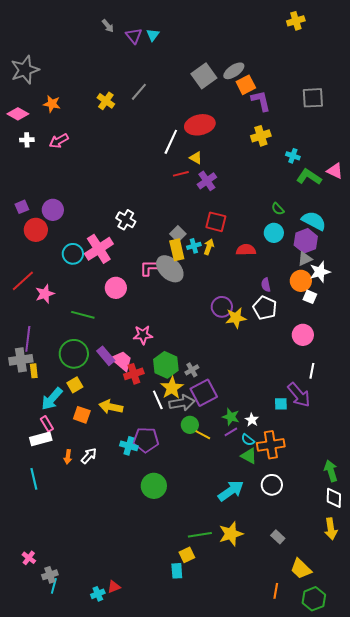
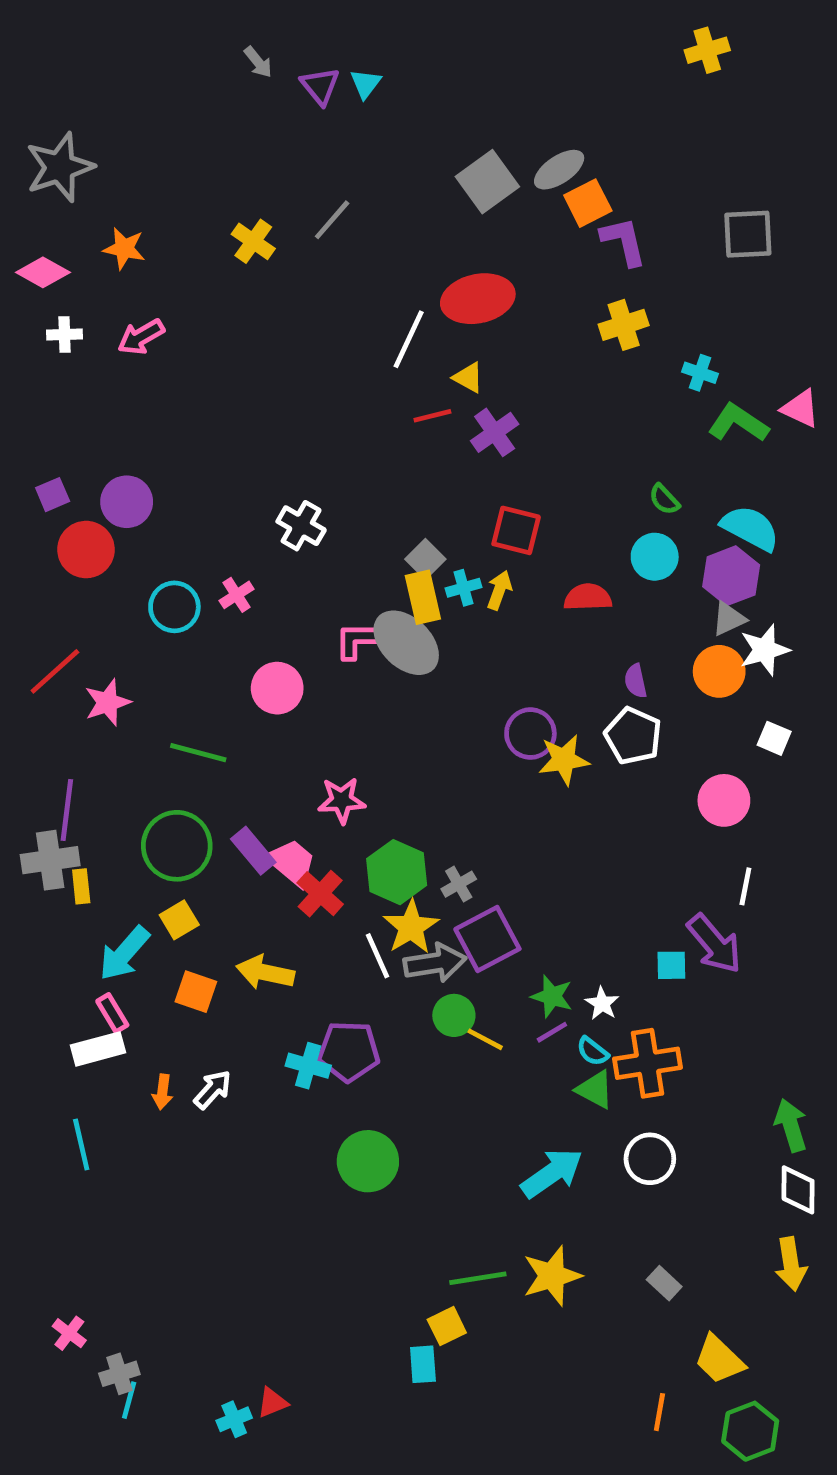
pink cross: (99, 249) -> (237, 595), size x0.5
white square: (310, 297) -> (774, 738), moved
red cross: (134, 374) -> (320, 894), turned -30

